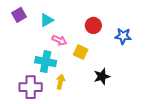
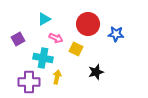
purple square: (19, 15) -> (18, 39), moved
red circle: (93, 25) -> (88, 24), size x1.5

